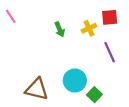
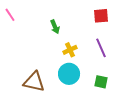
yellow cross: (89, 28) -> (70, 50), moved
green square: (94, 95) -> (101, 82), moved, turned -32

